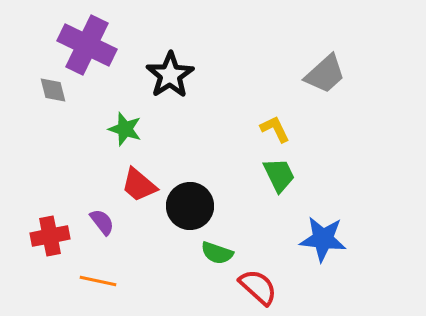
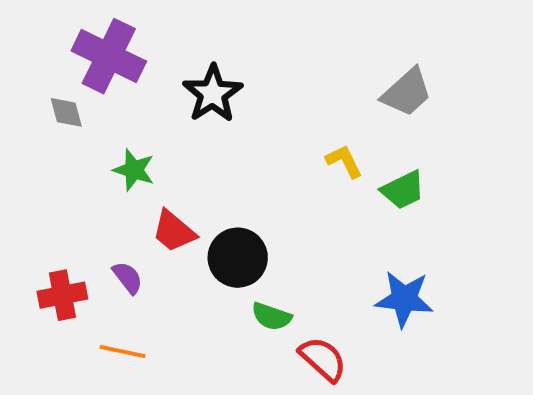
green star: (125, 129) -> (134, 170), moved
green trapezoid: (279, 175) -> (403, 190), moved, turned 90

